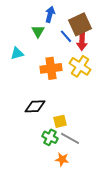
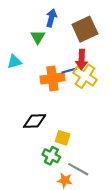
blue line: (66, 36) -> (69, 71), moved, turned -64
red arrow: (82, 41) -> (82, 59), moved
yellow square: (60, 121) -> (63, 138), turned 32
gray line: (70, 138) -> (78, 169), moved

